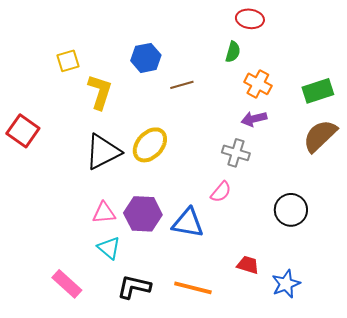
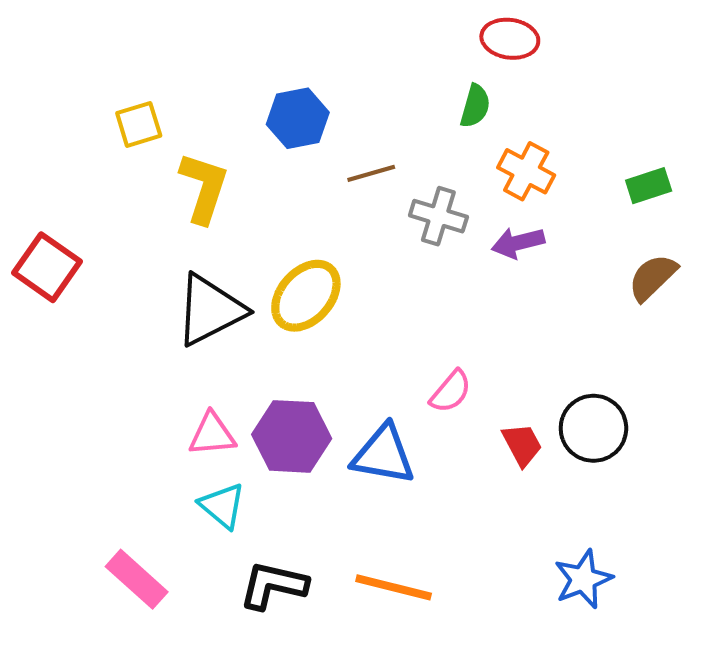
green rectangle: (318, 91) -> (649, 186), size x0.7
brown semicircle: (320, 136) -> (653, 277), size x0.7
gray cross: (236, 153) -> (438, 216), moved
red trapezoid: (248, 265) -> (522, 445), moved, turned 45

